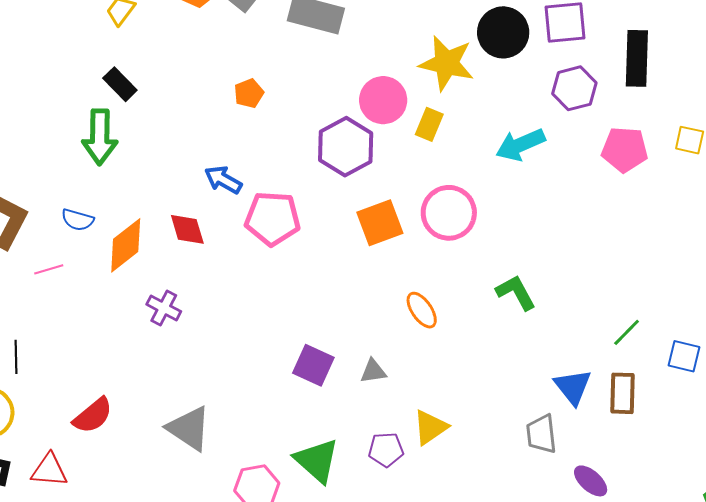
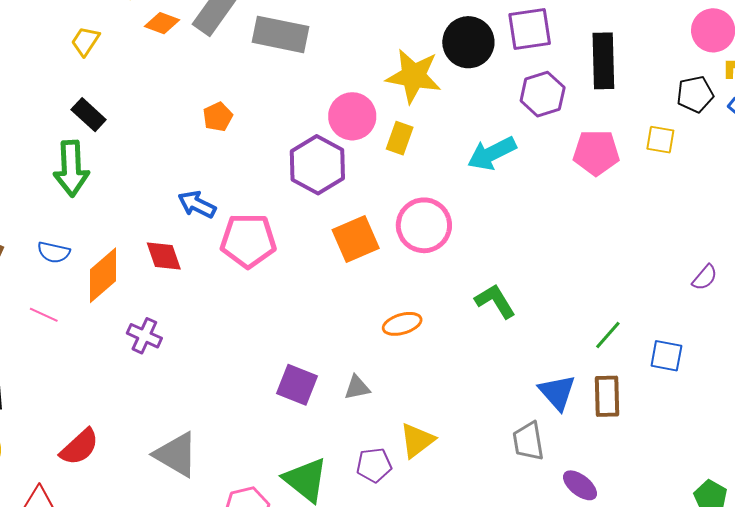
pink line: (49, 269) -> (44, 315), moved, turned 44
orange ellipse: (422, 310) -> (402, 324), turned -69

